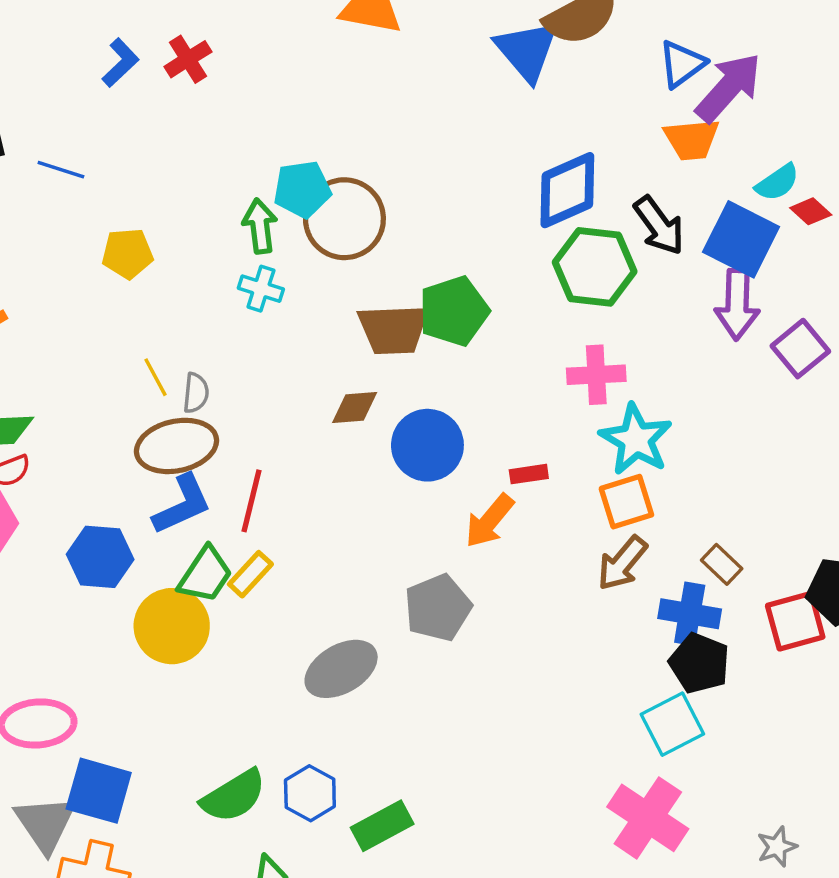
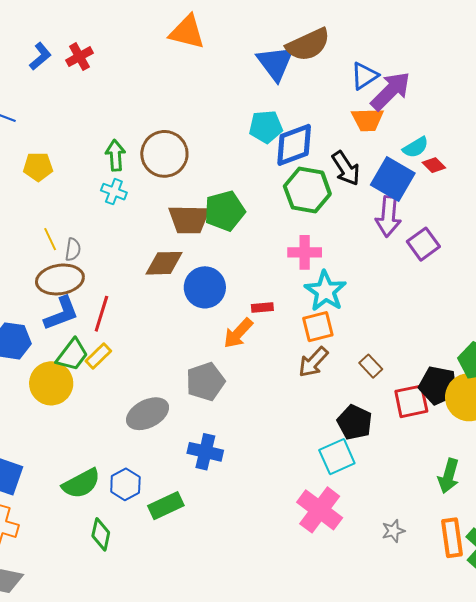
cyan pentagon: (302, 189) -> (266, 127), moved
brown diamond: (355, 407) -> (164, 263), size x1.4
blue cross: (690, 614) -> (205, 452), moved

